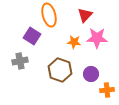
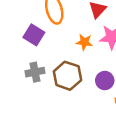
gray cross: (20, 61) -> (35, 72), moved

